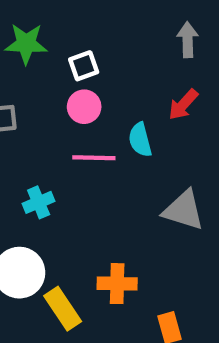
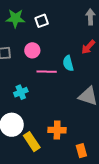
white square: (84, 66) -> (42, 21), moved
pink circle: (84, 107) -> (32, 50), moved

